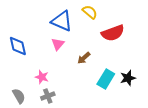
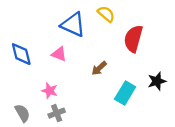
red semicircle: (113, 33) -> (133, 39), turned 125
pink triangle: (58, 44) -> (59, 54), moved, turned -48
black star: (128, 78) -> (157, 81), moved

